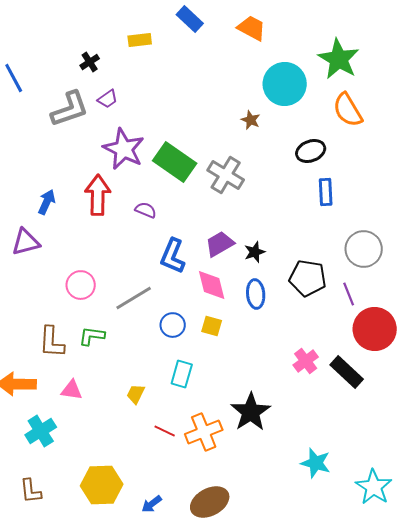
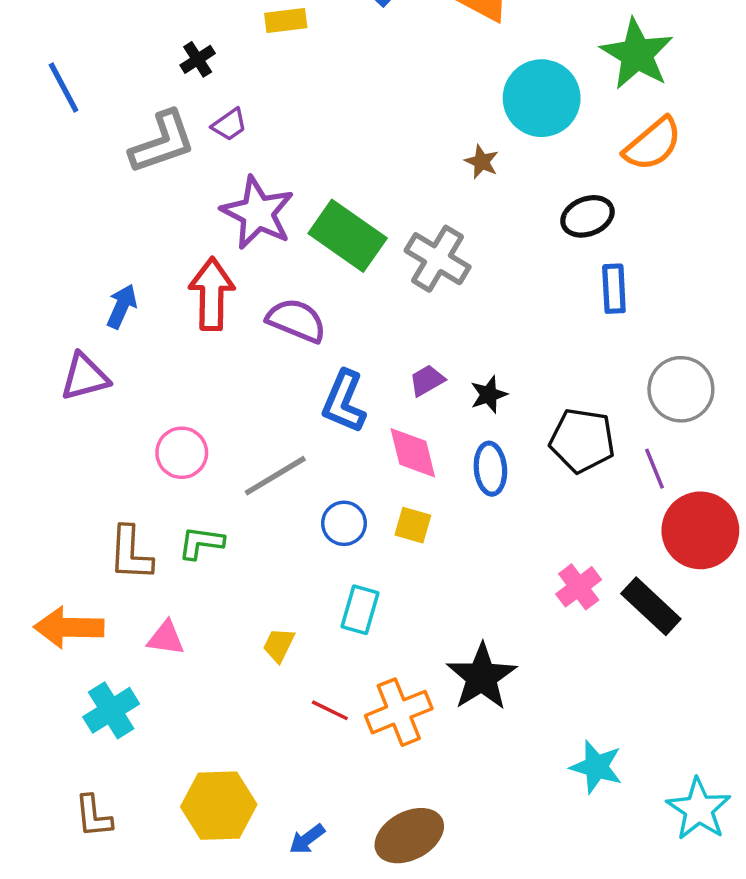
orange semicircle: (348, 110) -> (653, 144), turned -99
purple semicircle: (146, 210) -> (296, 320), size x1.6
purple trapezoid: (220, 244) -> (427, 380), size x0.7

